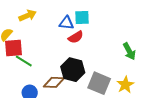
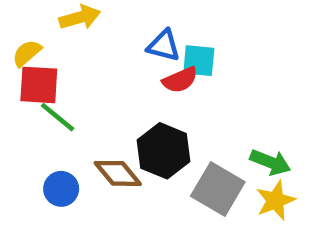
cyan square: (82, 18) -> (199, 61), moved
green arrow: (129, 51) -> (270, 162), moved, turned -48
brown diamond: (54, 82) -> (118, 173), turned 40

